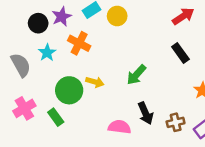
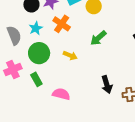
green arrow: (136, 75) -> (98, 38), moved
green circle: (69, 90) -> (39, 53), moved
pink semicircle: (119, 127) -> (61, 94), moved

